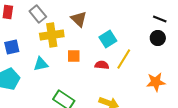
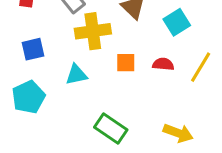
cyan square: (108, 39) -> (177, 22), moved
red semicircle: (102, 65) -> (163, 64), moved

